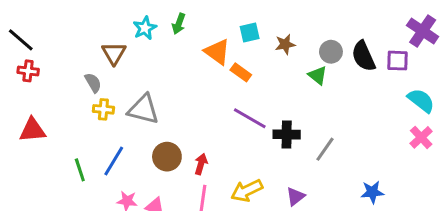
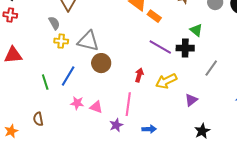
green triangle: (318, 75) -> (196, 30), moved
black cross: (287, 134) -> (185, 48), moved
brown circle: (167, 157) -> (101, 63), moved
red arrow: (201, 164) -> (139, 75), moved
yellow arrow: (247, 191) -> (166, 81), moved

